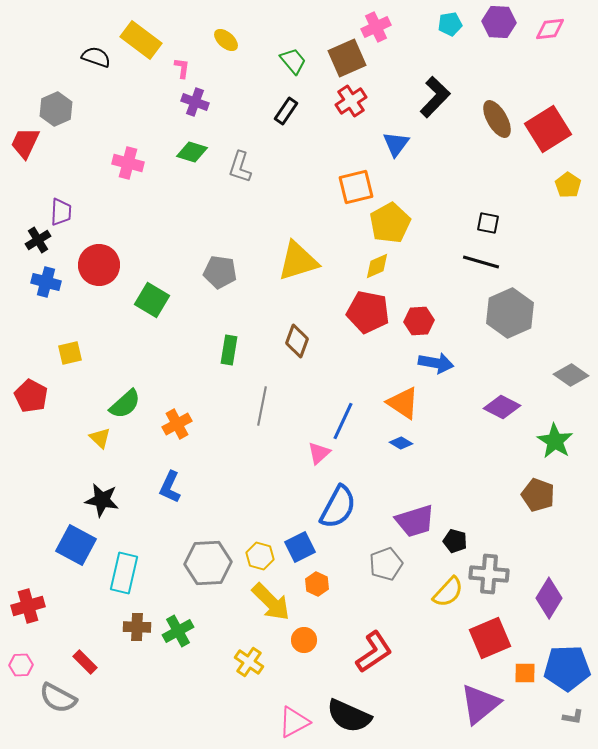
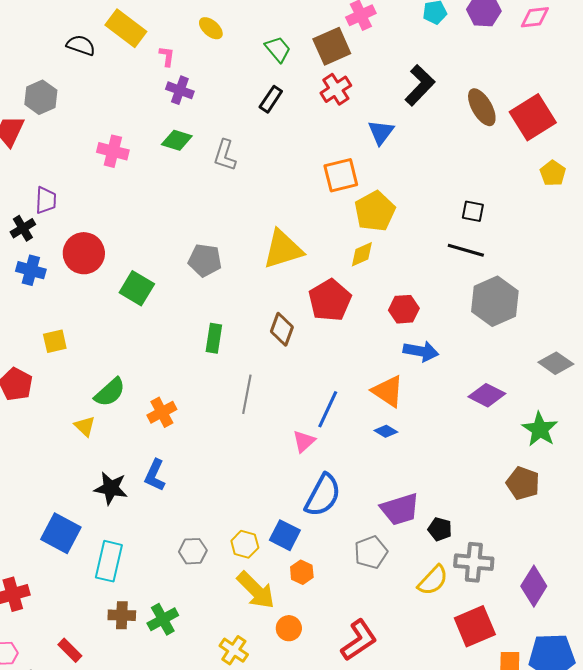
red pentagon: (368, 312) -> (330, 300), moved, turned 30
black star: (102, 500) -> (111, 488), moved
blue square: (300, 547) -> (285, 535), turned -36
gray hexagon: (208, 563) -> (193, 551), size x0.6

